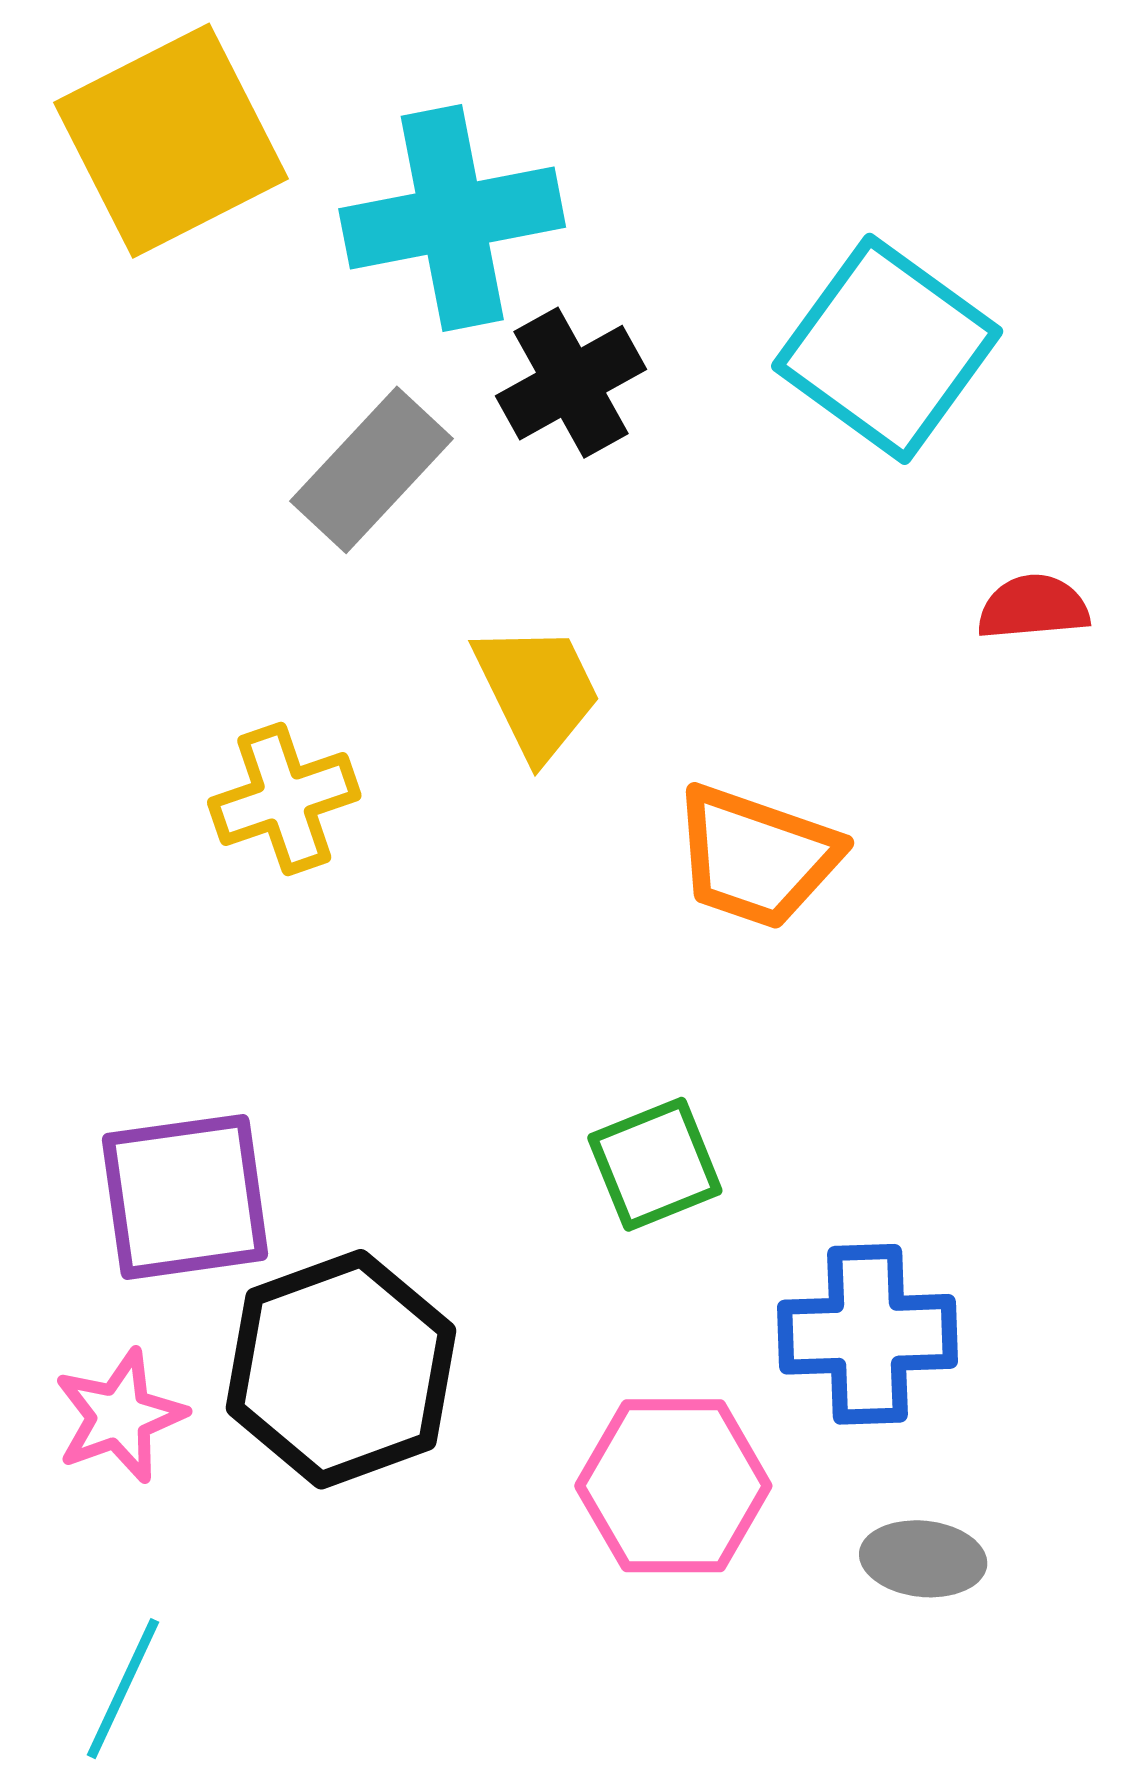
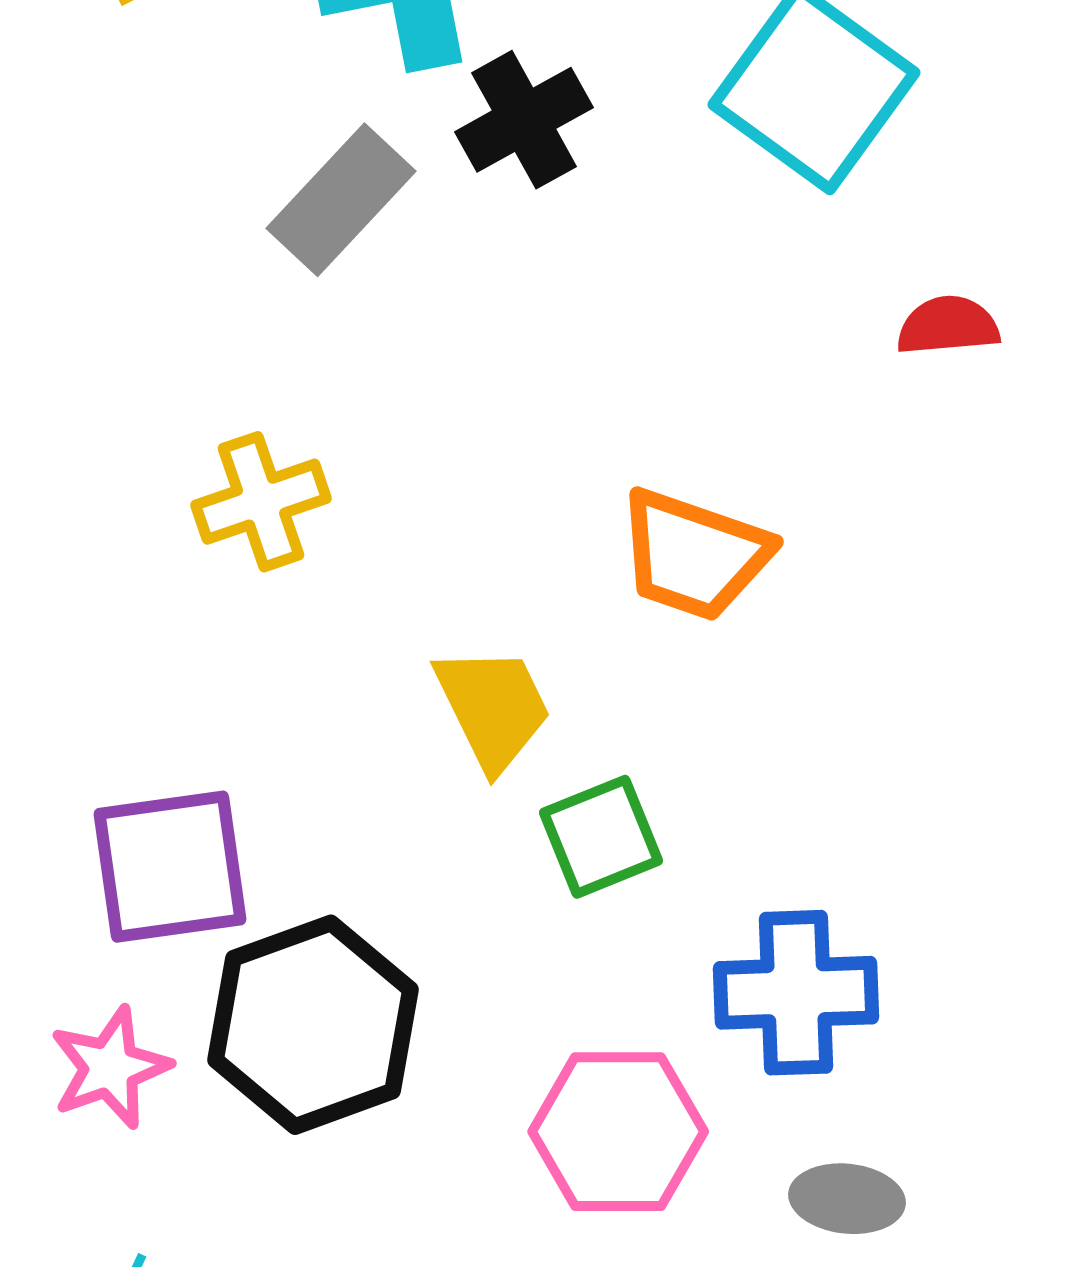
yellow trapezoid: (537, 691) -> (493, 708), moved

